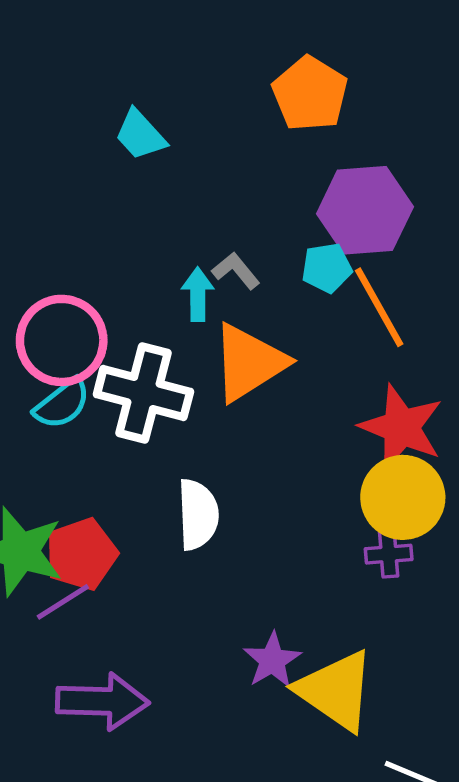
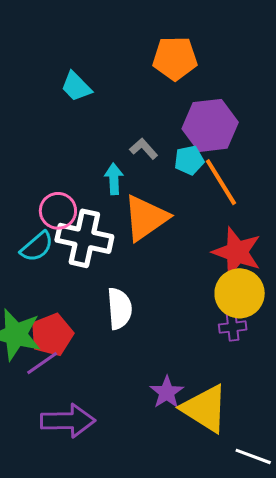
orange pentagon: (310, 94) -> (175, 58), turned -30
gray L-shape: (236, 271) -> (144, 149), moved
pink circle: (62, 340) -> (58, 211), moved, size x0.7

